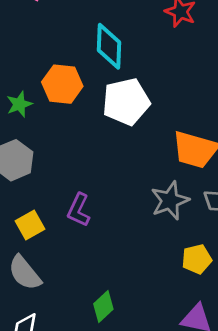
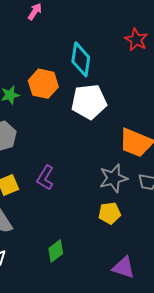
yellow pentagon: (197, 259) -> (110, 213), moved

